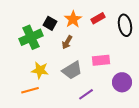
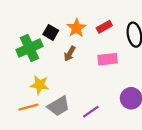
pink rectangle: (101, 60) -> (108, 59), moved
gray trapezoid: (72, 70) -> (59, 106), moved

